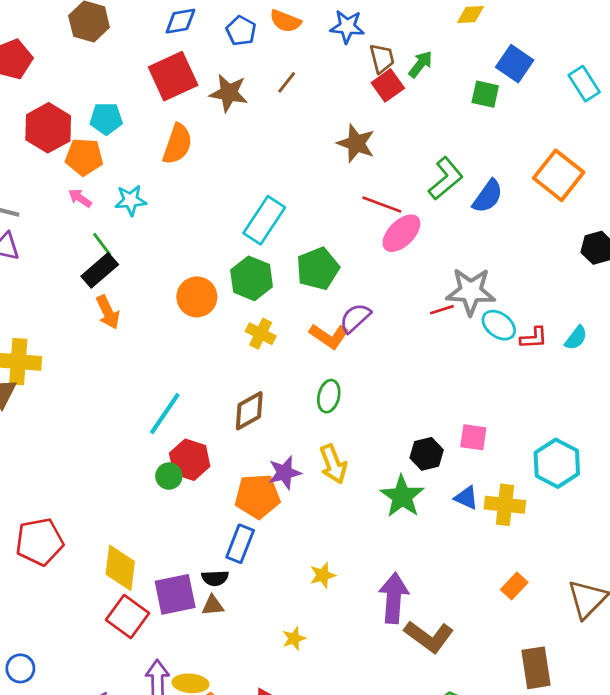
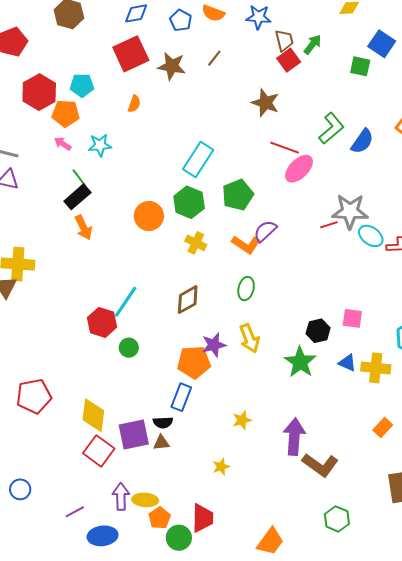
orange semicircle: (177, 144) -> (134, 104), size x0.6
red hexagon: (190, 460) -> (102, 322), moved

